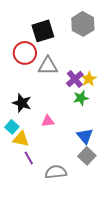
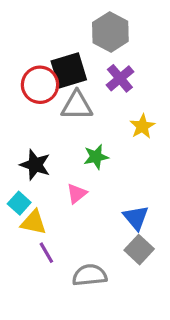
gray hexagon: (83, 24) -> (110, 32), moved
black square: (43, 31) -> (69, 70), moved
purple cross: (75, 79) -> (120, 78), moved
green star: (81, 98) -> (96, 157), moved
pink triangle: (48, 121) -> (77, 194), turned -32

